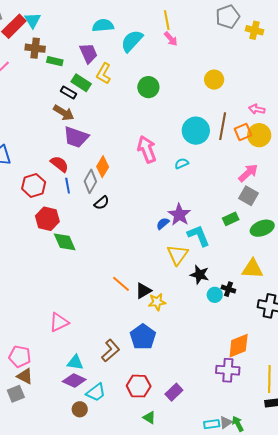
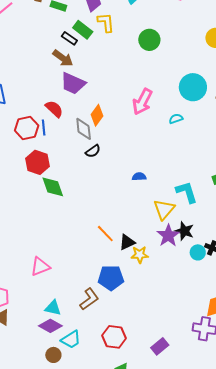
yellow L-shape: (104, 74) -> (106, 22), turned 140
pink arrow: (147, 149) -> (142, 102), turned -136
gray diamond: (90, 181) -> (84, 129), turned -40
blue line: (68, 186) -> (44, 128), moved
purple star: (179, 215) -> (168, 236), moved
blue semicircle: (163, 224) -> (139, 177), moved, turned 32
blue pentagon: (143, 337) -> (111, 278), moved, turned 30
purple rectangle: (174, 392) -> (160, 346), moved

